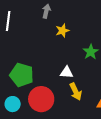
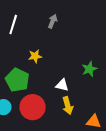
yellow star: (62, 31) -> (35, 56), moved

